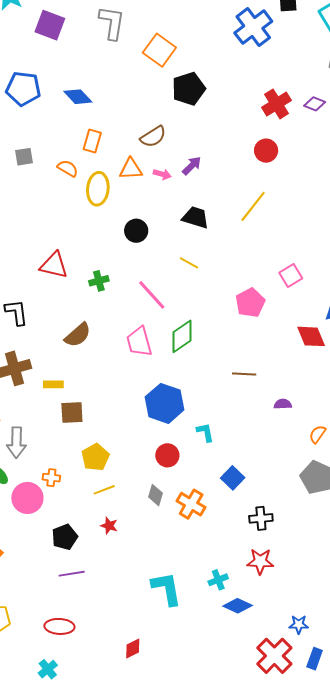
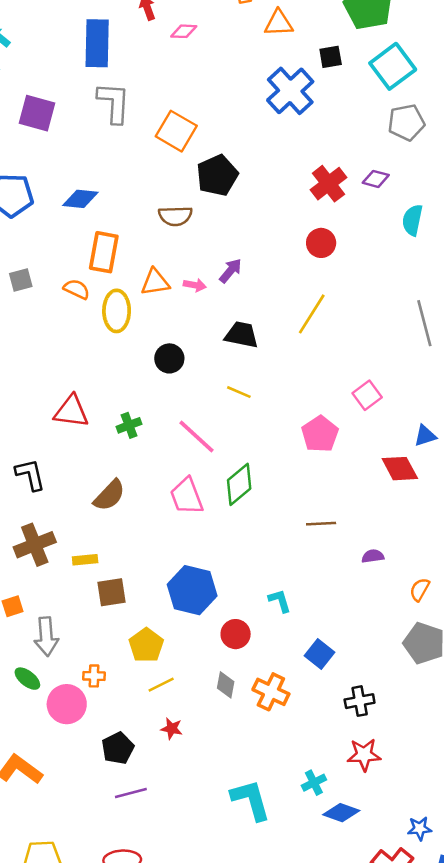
blue diamond: (78, 97) -> (80, 199), turned -36
brown semicircle: (153, 137) -> (175, 216), moved, turned 36
orange rectangle: (92, 141) -> (104, 252), size x1.4
blue hexagon: (165, 403) -> (192, 590), moved

